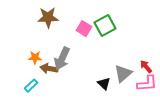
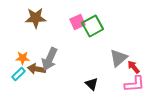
pink square: (84, 29) -> (78, 22), moved, turned 35
gray triangle: (123, 74) -> (119, 58), moved
cyan rectangle: (31, 86) -> (19, 74), moved

